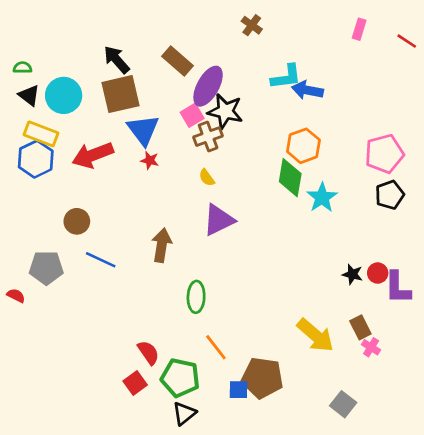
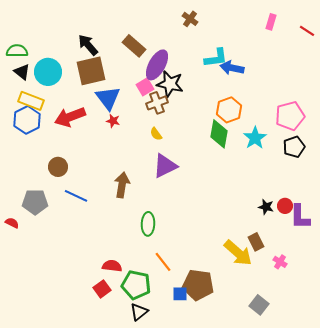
green semicircle: (22, 68) -> (17, 51), size x1.5
cyan star: (322, 197) -> (255, 138), moved
brown rectangle: (360, 327) -> (256, 242), moved
red semicircle: (148, 353) -> (112, 266), turned -48

